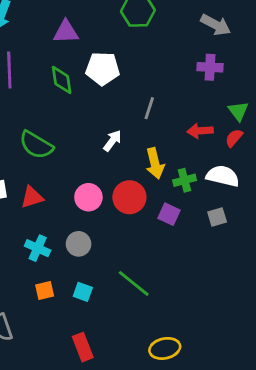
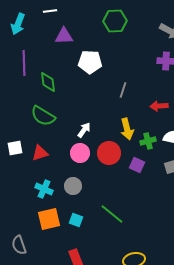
green diamond: (62, 80) -> (48, 82), moved
white arrow: (112, 141) -> (84, 130), moved
orange square: (45, 291) -> (49, 219), size x1.6

